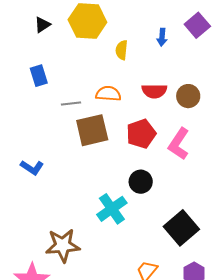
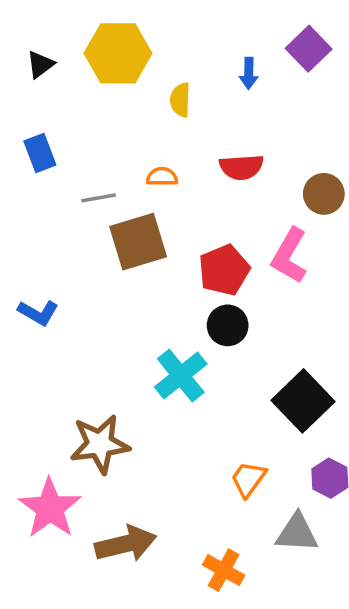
orange semicircle: (108, 94) -> (162, 177), size x0.7
brown circle: (188, 96) -> (324, 194), moved
red pentagon: (141, 134) -> (224, 270), moved

